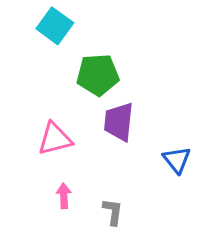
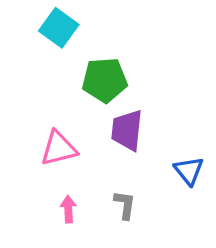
gray L-shape: (113, 212) -> (125, 205), moved

